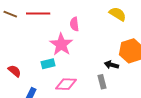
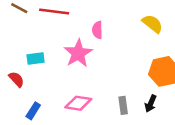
cyan rectangle: (48, 64) -> (36, 59), moved
black arrow: (111, 65) -> (151, 104), moved, turned -88

